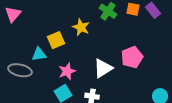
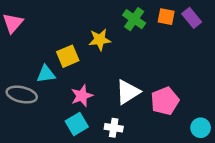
yellow star: (81, 27) -> (100, 40), turned -30
pink pentagon: (132, 57) -> (165, 101), moved

